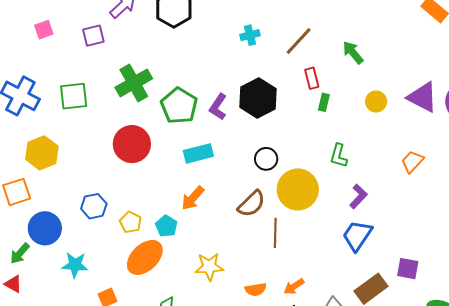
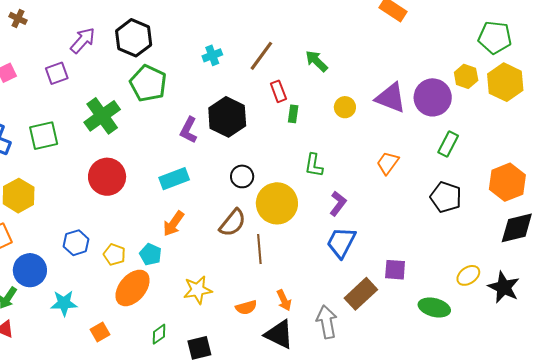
green pentagon: (179, 106) -> (148, 83), moved
orange arrow: (294, 287) -> (284, 300), turned -75

